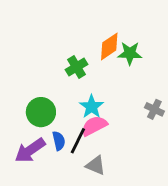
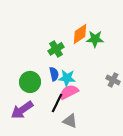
cyan star: (92, 107) -> (67, 78), turned -30
blue semicircle: (59, 141) -> (54, 74), moved

